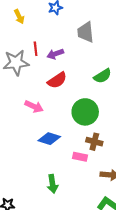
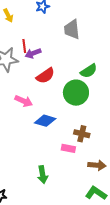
purple arrow: (55, 54) -> (33, 53), moved
green circle: (85, 112) -> (76, 93), moved
blue diamond: (49, 139) -> (45, 121), moved

